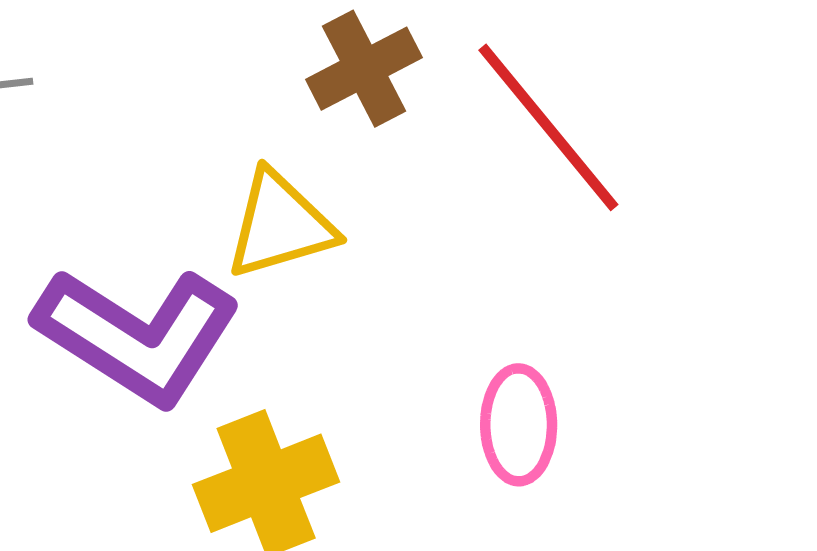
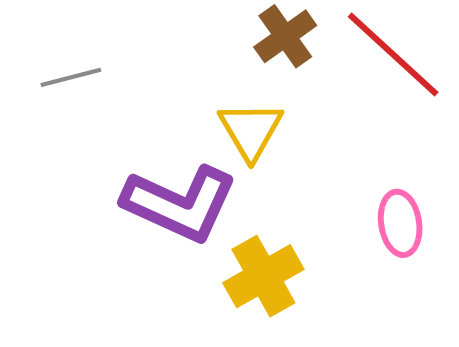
yellow triangle: (280, 225) -> (251, 130), turned -36

